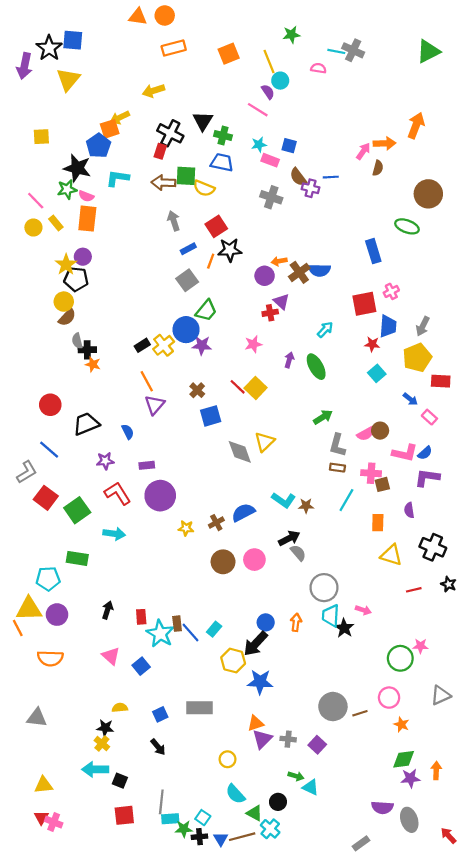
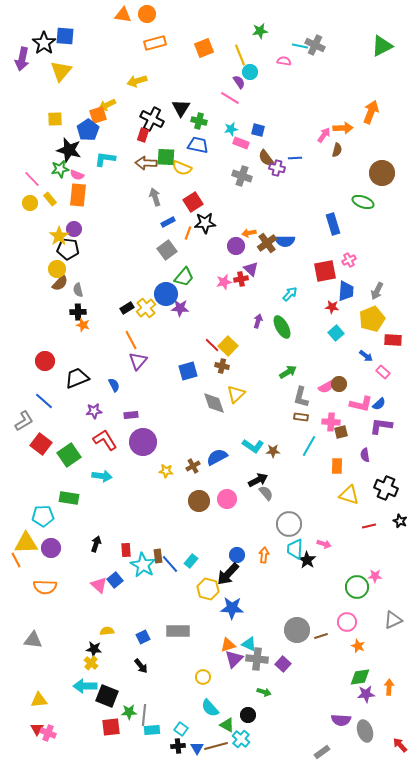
yellow square: (41, 137) -> (55, 119), moved
gray semicircle: (77, 341) -> (78, 290), moved
pink star: (253, 344) -> (224, 282), moved
brown cross: (197, 390) -> (222, 366), moved, turned -32
blue square: (141, 666) -> (115, 580), moved
gray cross: (288, 739) -> (257, 659), size x1.5
black square: (120, 781) -> (107, 696), size x1.6
cyan triangle: (311, 787) -> (249, 644), moved
green star: (184, 829) -> (129, 712), moved

